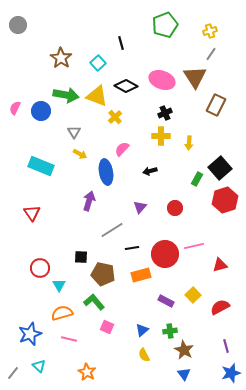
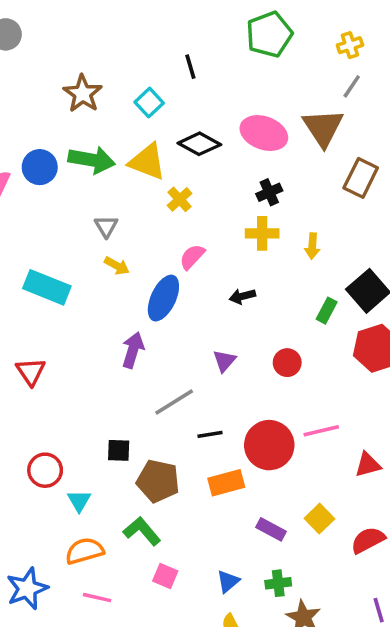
blue circle: (41, 111) -> (40, 167), moved
blue ellipse: (106, 172) -> (163, 298), turned 35

